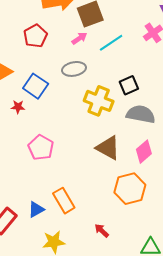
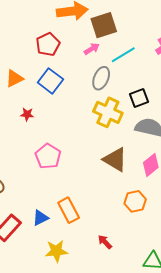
gray ellipse: (74, 69) -> (101, 78), moved, turned -60
blue square: (36, 86) -> (50, 81), moved
orange hexagon: (130, 189) -> (135, 201), size x0.7

